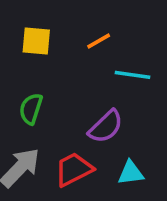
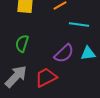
cyan triangle: (131, 173) -> (88, 53), moved

